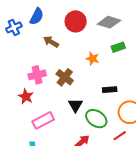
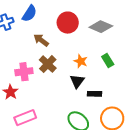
green rectangle: (118, 47) -> (108, 60), moved, turned 72
brown cross: (65, 77) -> (48, 64), moved
black triangle: (75, 105) -> (77, 81), moved

